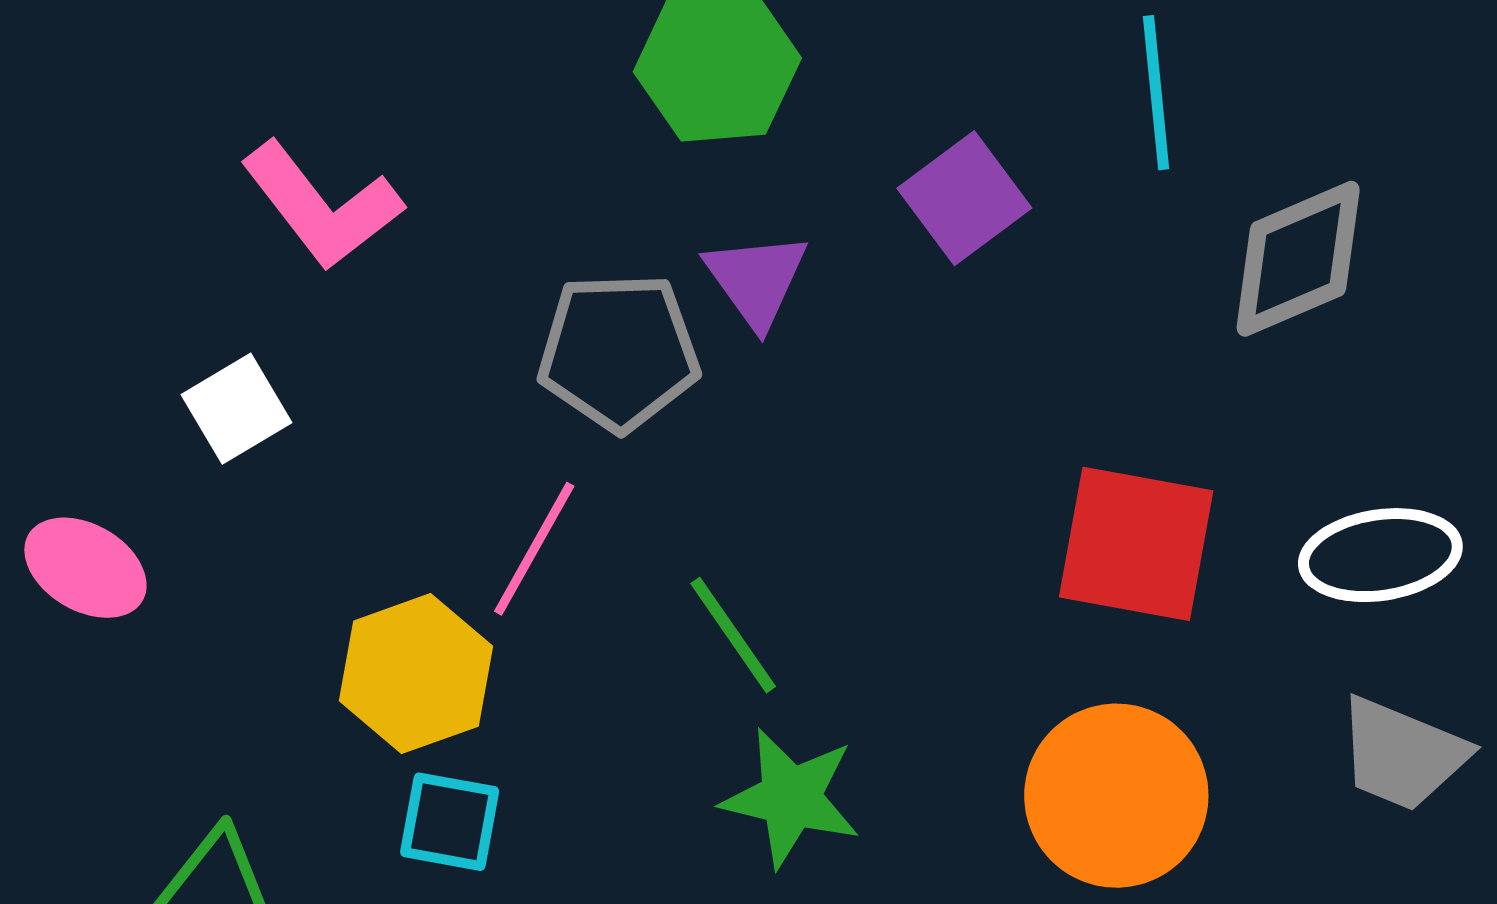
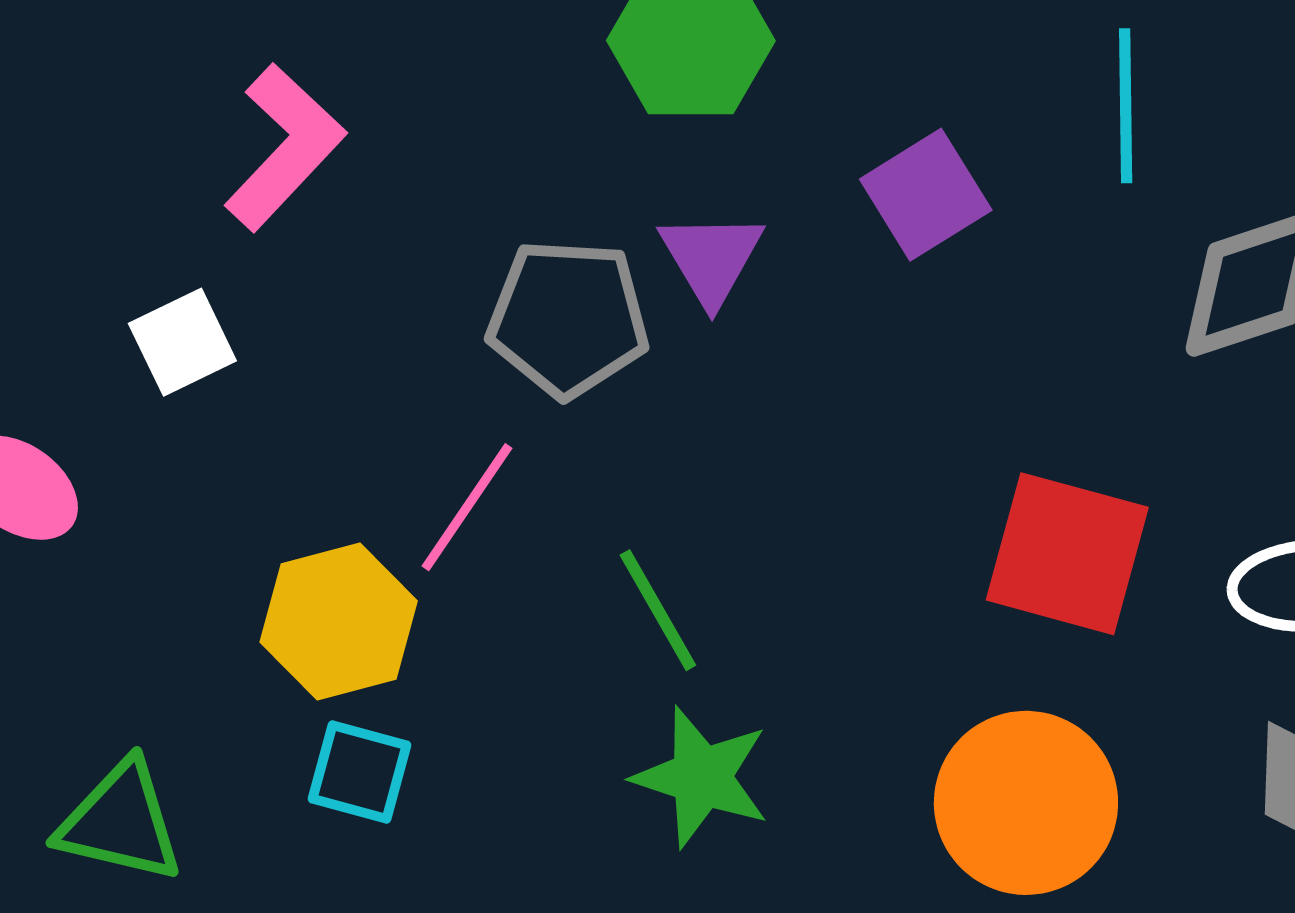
pink L-shape: (322, 206) -> (285, 147), turned -104

